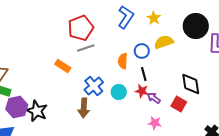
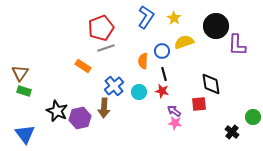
purple arrow: (154, 98) -> (174, 111), moved
red square: (179, 104) -> (199, 104), turned -35
purple hexagon: (17, 107) -> (80, 118), moved

